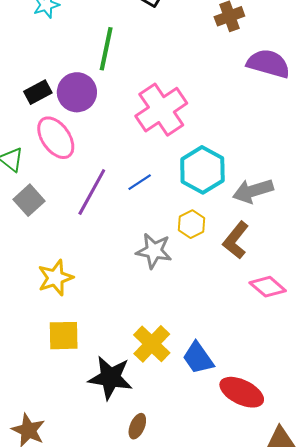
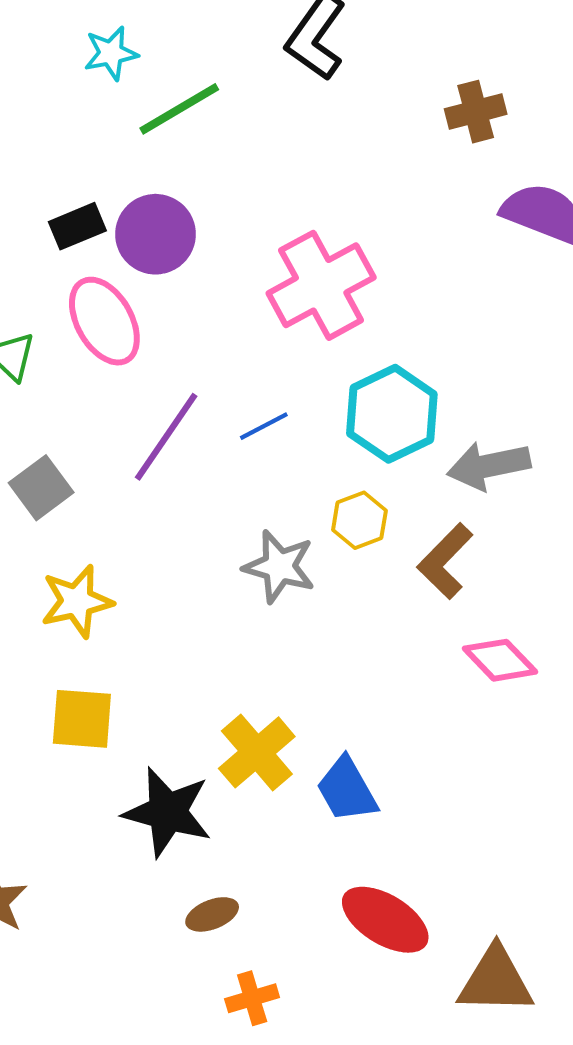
green line: (106, 49) -> (179, 109), moved, turned 42
gray square: (29, 200) -> (41, 488), moved
red ellipse: (242, 392) -> (385, 920), moved
brown ellipse: (137, 426) -> (212, 914), turned 40

